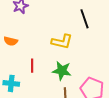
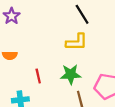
yellow L-shape: (62, 42) -> (77, 42), moved

